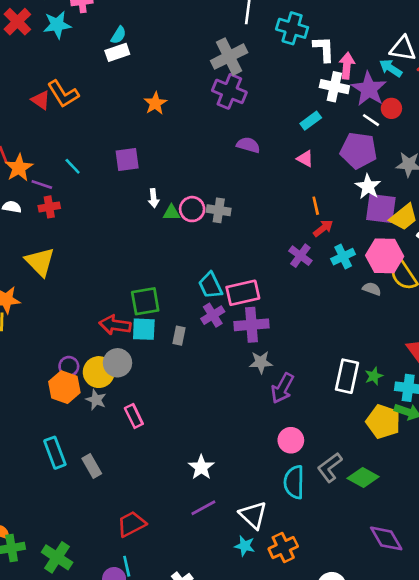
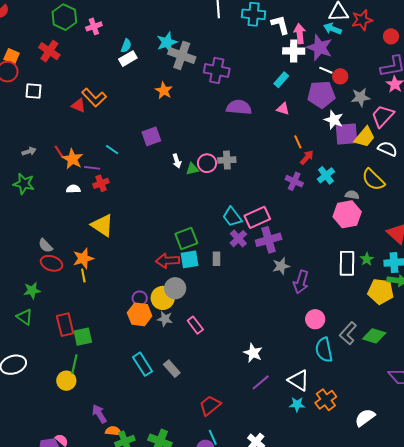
cyan star: (57, 25) -> (167, 42), moved
gray cross: (229, 57) -> (182, 55), moved, turned -32
red circle: (391, 108) -> (340, 76), moved
purple semicircle: (248, 145) -> (239, 107), size x1.4
pink hexagon: (385, 256) -> (347, 214), moved

